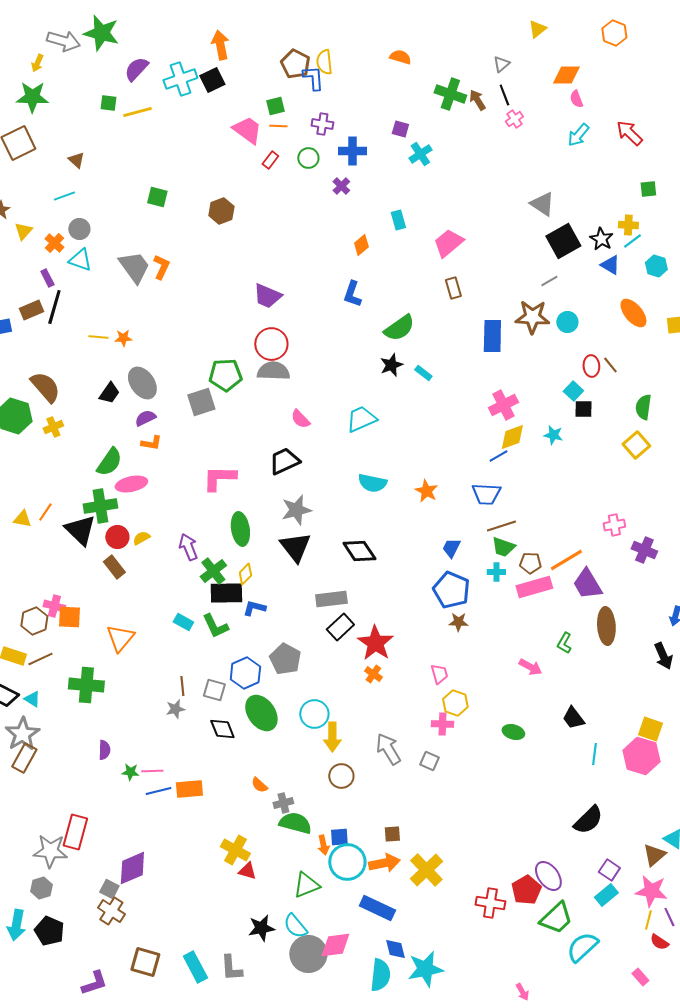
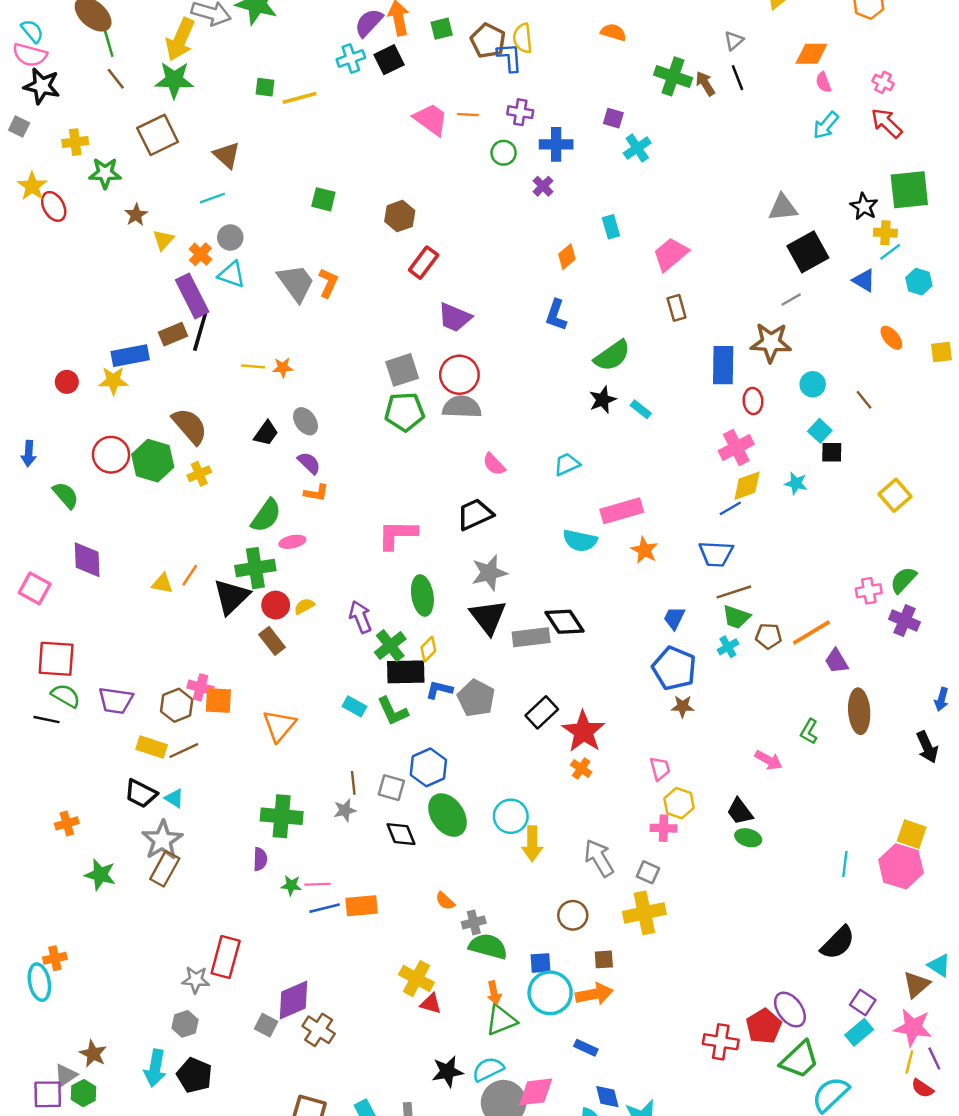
yellow arrow: (37, 63) -> (180, 39), size x2.0
purple semicircle: (136, 69) -> (369, 23), moved
cyan cross: (180, 79) -> (351, 58), size x0.7
green square: (275, 106) -> (442, 29), moved
pink cross: (514, 119) -> (883, 82), moved, turned -30
brown triangle: (76, 160) -> (227, 155), size x1.4
red rectangle: (270, 160) -> (424, 263), moved, size x1.5
green square: (648, 189) -> (909, 190), size x2.0
gray triangle: (542, 204) -> (783, 208), turned -40
black star: (601, 239) -> (864, 206), moved
purple rectangle: (47, 278) -> (192, 296), size x2.0
orange ellipse: (633, 313) -> (891, 338), size x0.7
cyan circle: (567, 322) -> (813, 384), moved
red ellipse: (591, 366) -> (753, 401), moved
gray ellipse: (142, 383) -> (305, 421), size x0.7
gray square: (201, 402) -> (402, 370), moved
green semicircle: (643, 407) -> (903, 580), moved, turned 35
purple semicircle: (145, 418) -> (309, 463), turned 70
cyan trapezoid: (361, 419) -> (567, 464), size x0.7
pink ellipse: (131, 484) -> (292, 542), size x0.7
black triangle: (80, 530) -> (231, 597), turned 32
cyan cross: (496, 572) -> (728, 647), turned -30
purple trapezoid: (587, 584) -> (836, 661), size x0.7
pink rectangle: (534, 587) -> (622, 511), moved
gray rectangle: (331, 599) -> (531, 637), moved
gray pentagon: (285, 659) -> (476, 698), moved
green cross: (86, 685) -> (282, 816), moved
black trapezoid: (573, 718) -> (740, 811), moved
brown circle: (341, 776) -> (573, 915), moved
orange arrow: (323, 845) -> (494, 993), moved
gray star: (50, 851) -> (196, 980), size x0.7
yellow cross: (426, 870) -> (644, 913), moved, turned 32
blue rectangle: (377, 908) -> (586, 1048), size x0.6
brown cross: (111, 911) -> (319, 1030), moved
cyan semicircle: (295, 926) -> (488, 1069), turned 104

